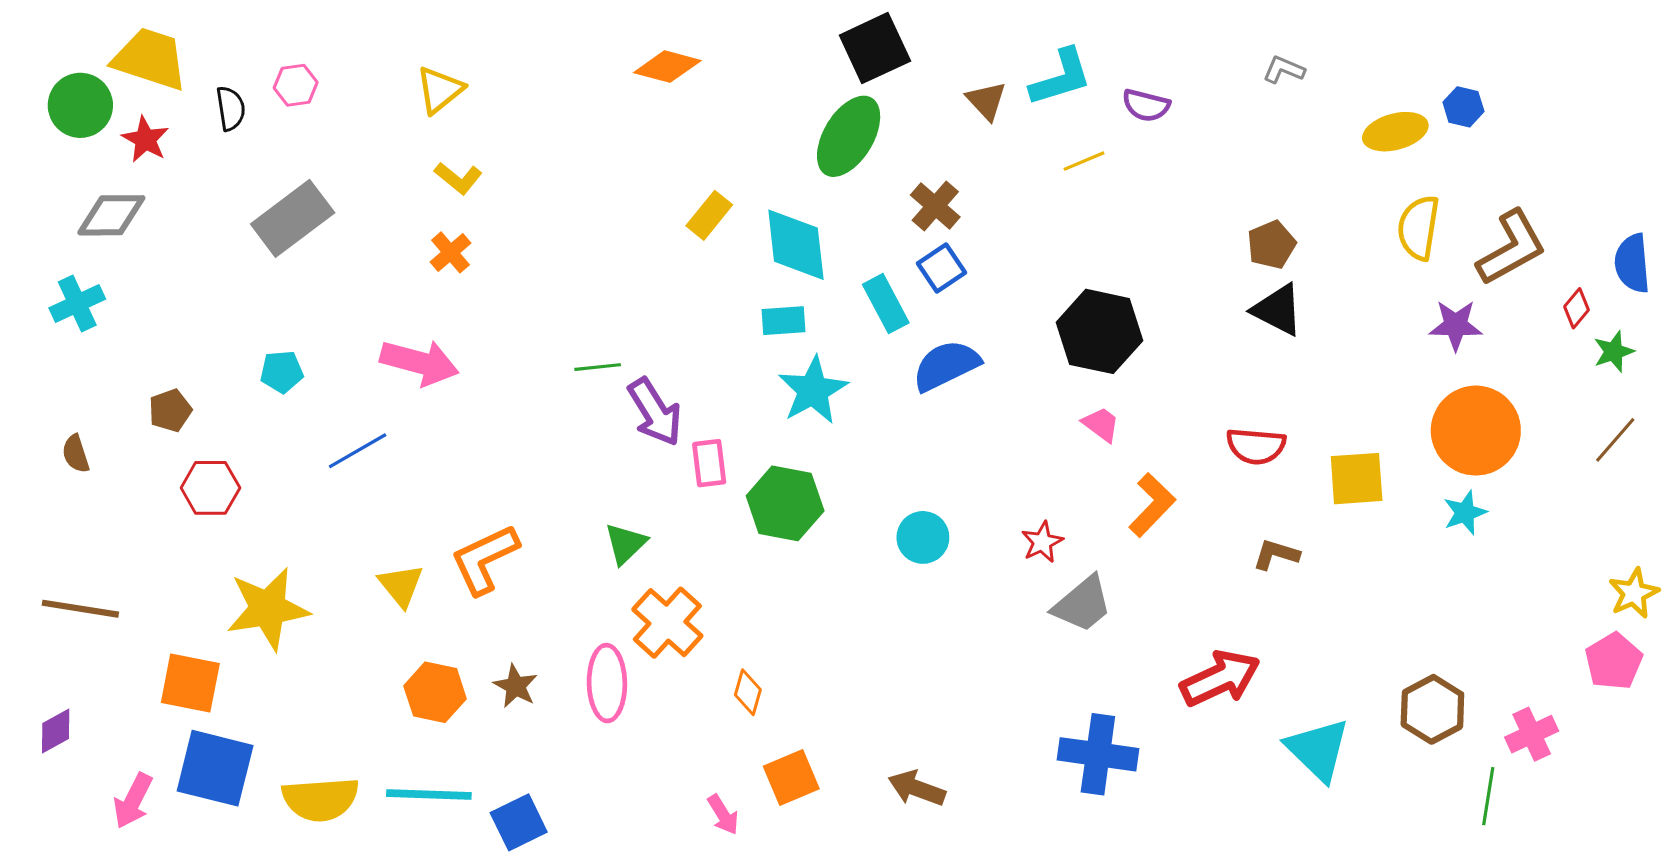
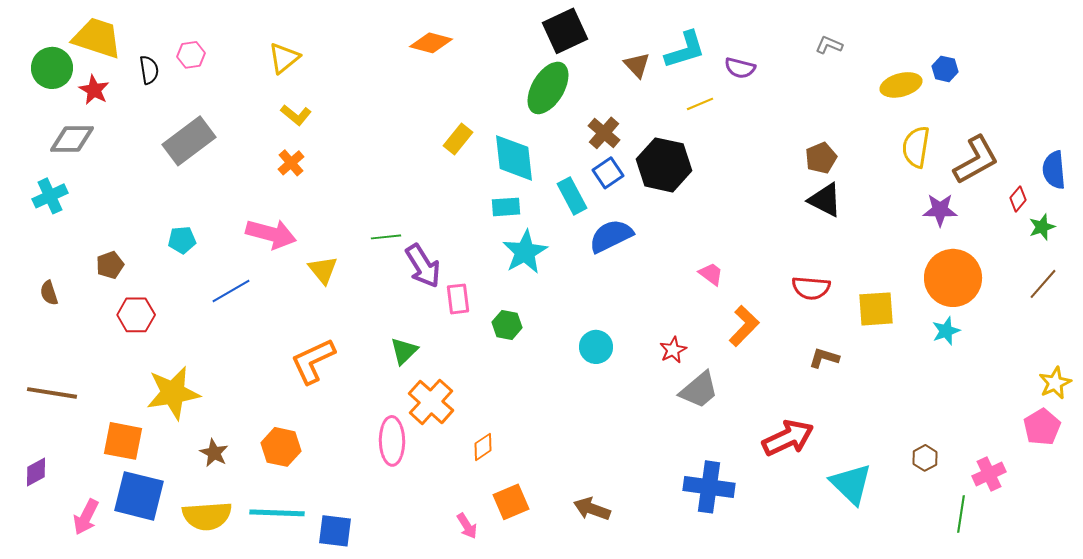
black hexagon: (1099, 331) -> (664, 165), moved
green hexagon: (785, 503) -> (507, 325), size x0.6
yellow triangle: (401, 585) -> (323, 270), moved
brown star: (516, 686) -> (214, 453), moved
orange diamond: (748, 692) -> (483, 447), turned 40
brown hexagon: (1432, 709) -> (925, 458), size x0.6
blue square: (519, 822) -> (335, 531), turned 33

